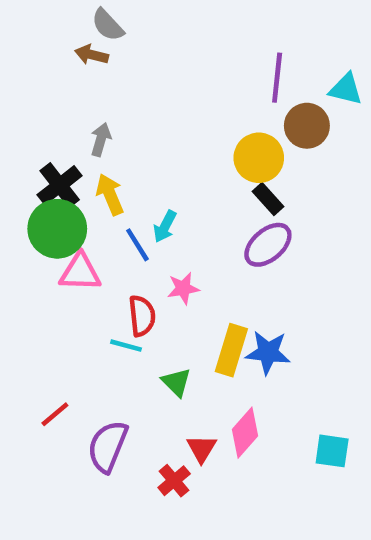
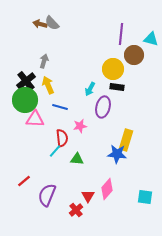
gray semicircle: (108, 25) -> (52, 23), moved
black rectangle: (268, 199) -> (117, 87), turned -40
cyan arrow: (165, 226) -> (90, 89), moved
blue line: (137, 245) -> (60, 107), turned -42
purple ellipse: (268, 245) -> (103, 107), moved, turned -35
cyan line: (126, 346) -> (55, 151), turned -64
yellow rectangle: (231, 350) -> (126, 140), moved
green triangle: (176, 382) -> (77, 159), moved, turned -40

